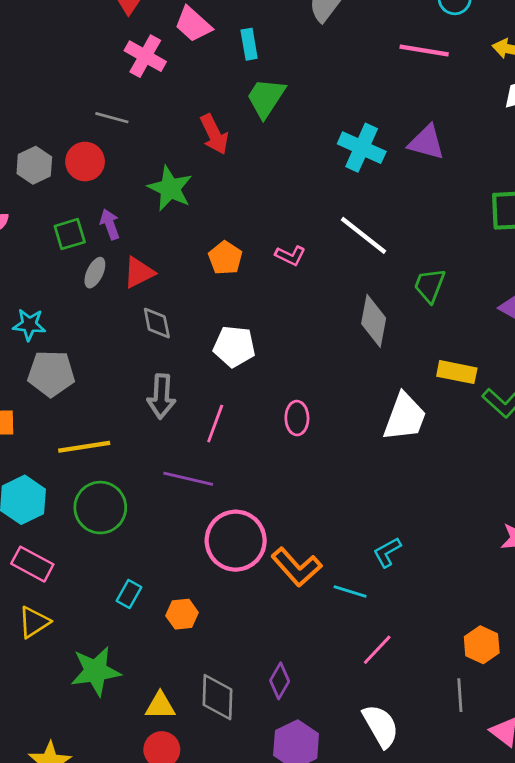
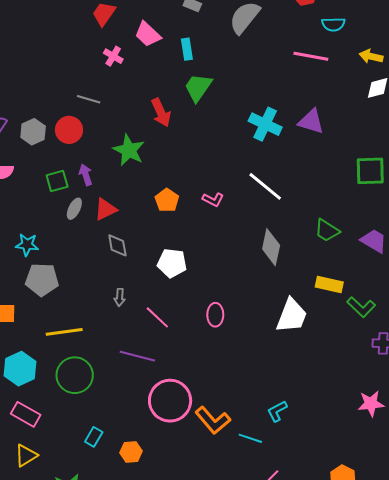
pink cross: (145, 56) -> (113, 56), size x0.7
green trapezoid: (430, 285) -> (327, 231), moved, turned -80
gray arrow: (161, 396) -> (120, 297), size x0.6
pink line: (215, 424) -> (157, 317), turned -68

